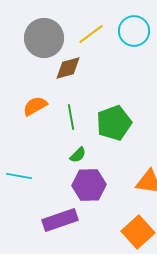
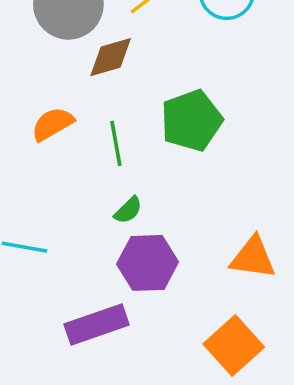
green pentagon: (114, 123) -> (192, 120), moved

